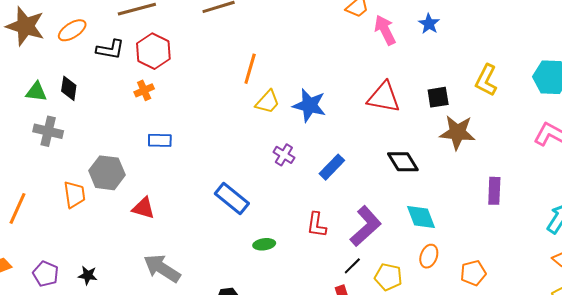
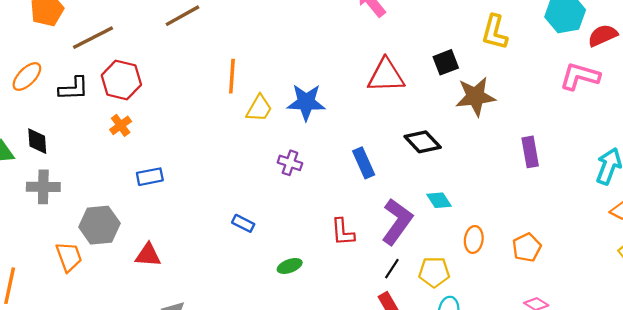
gray cross: (48, 131) -> (43, 187), moved
blue rectangle: (332, 167) -> (364, 163), moved, turned -56
blue rectangle: (232, 199) -> (243, 223), size x0.6
cyan diamond: (421, 217) -> (439, 200), moved, size x0.7

